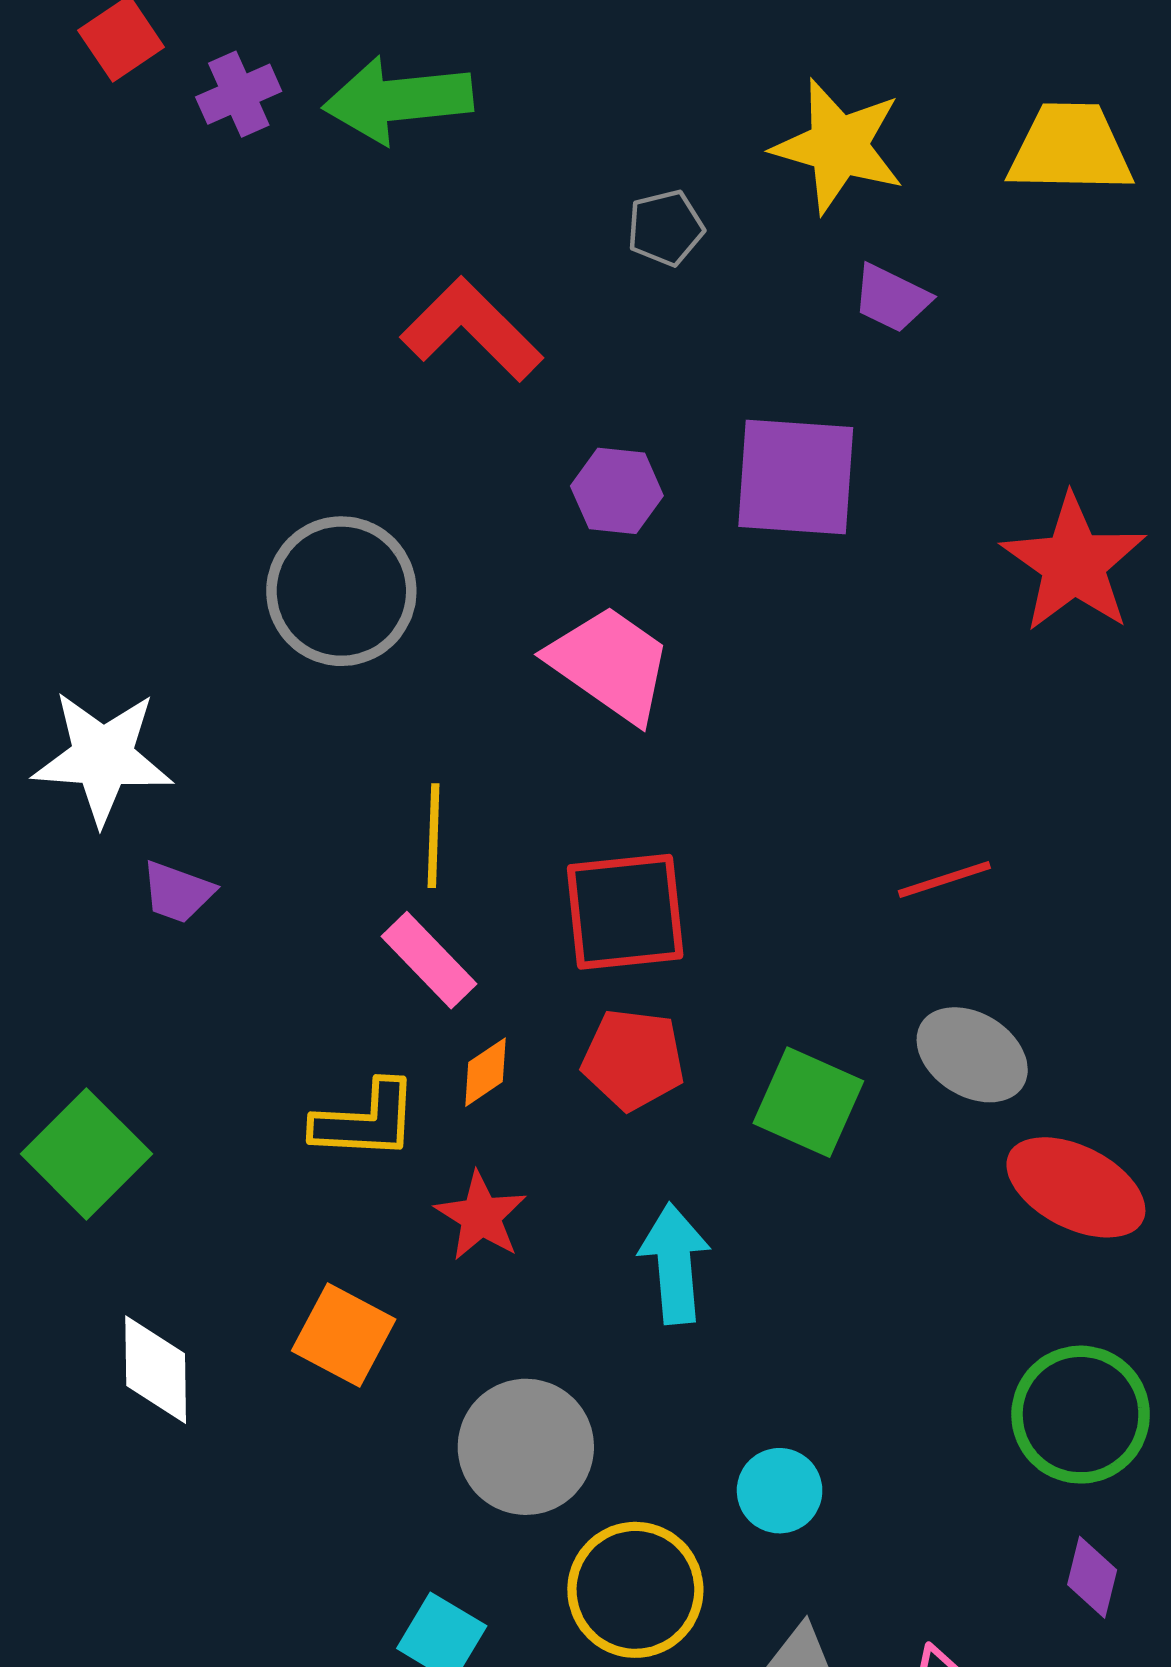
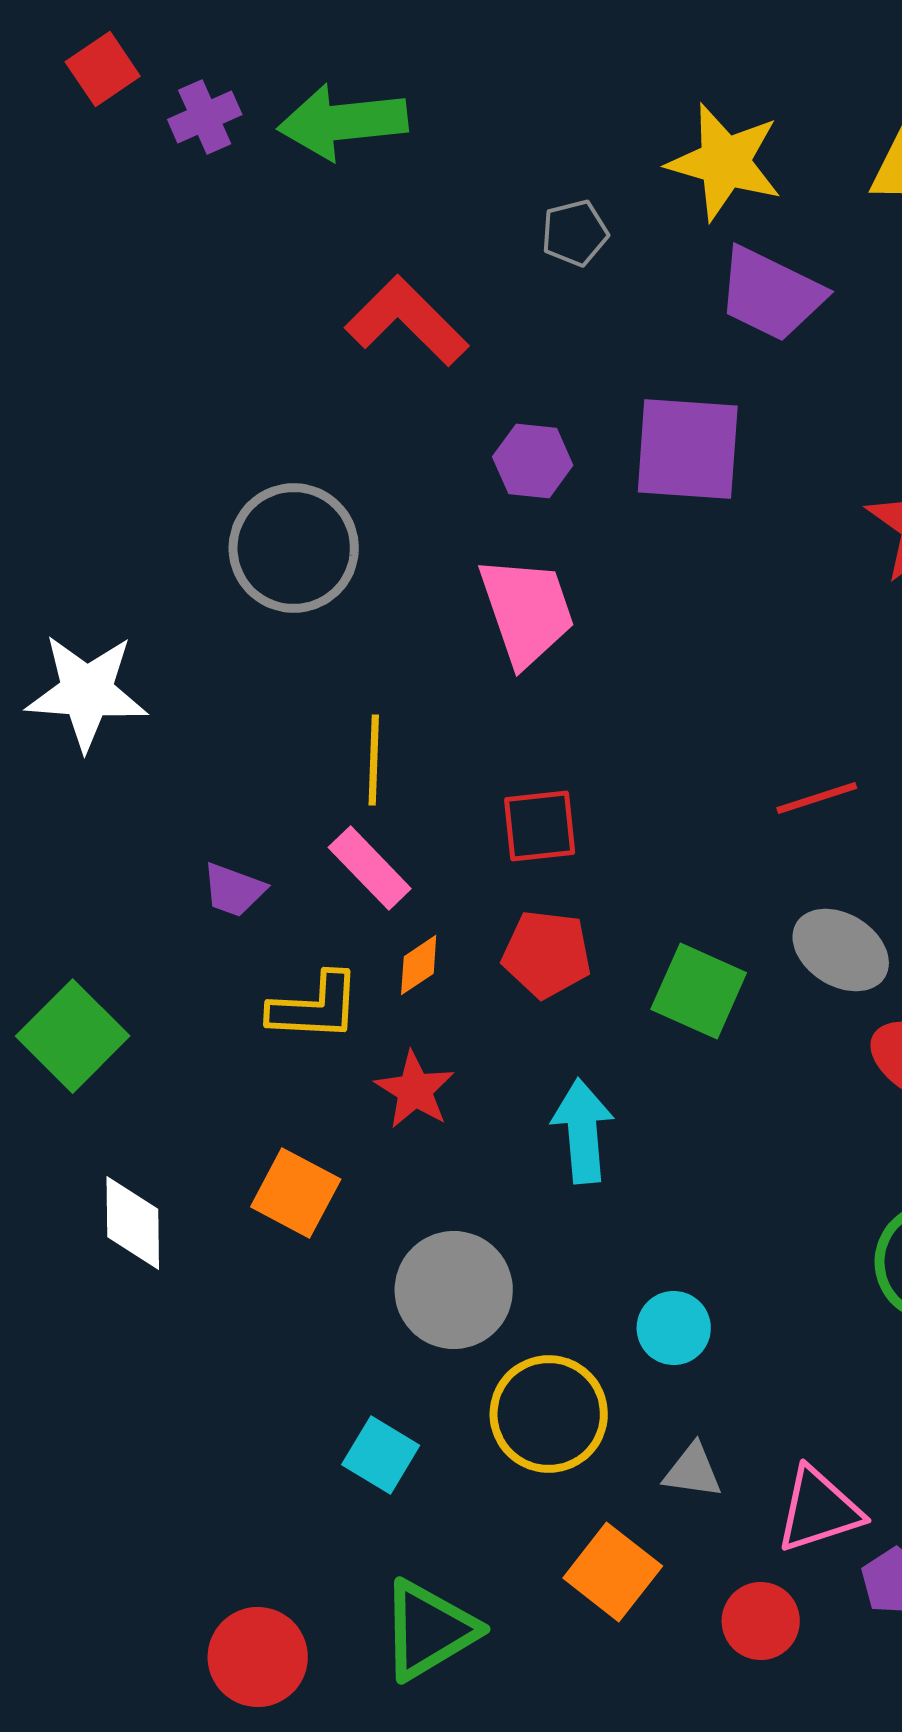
purple trapezoid: (891, 298) -> (771, 294), size x1.6
pink trapezoid: (610, 664) -> (527, 611), turned 36
purple trapezoid: (178, 892) -> (234, 890), moved
red square: (625, 912) -> (540, 826), size x0.7

